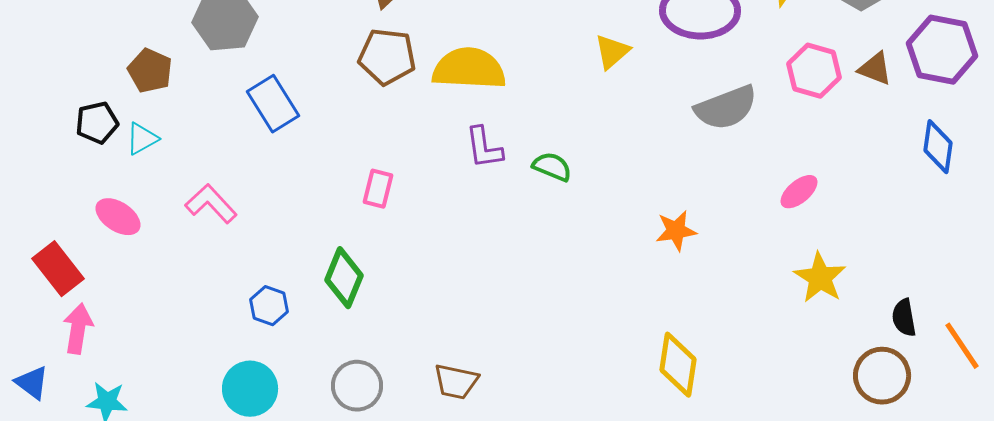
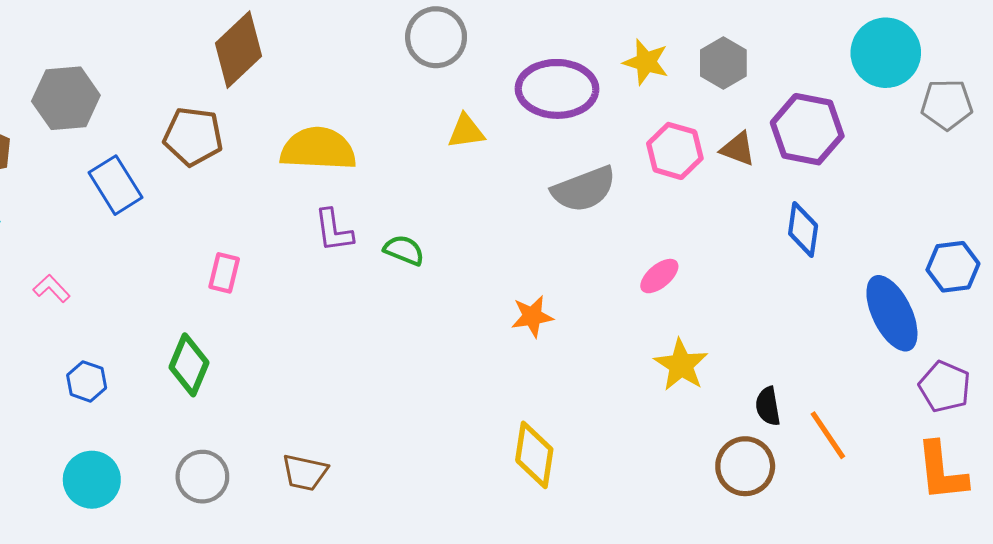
yellow triangle: (612, 52) -> (466, 131), turned 33
brown pentagon: (387, 57) -> (193, 136), moved
pink L-shape: (211, 204) -> (51, 288), size x0.7
blue hexagon: (269, 306) -> (87, 381), moved

